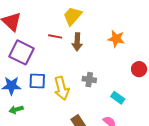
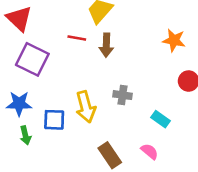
orange star: (116, 39) -> (174, 40), moved
blue square: (37, 81) -> (54, 120), moved
green arrow: (16, 110) -> (25, 135), turned -88

